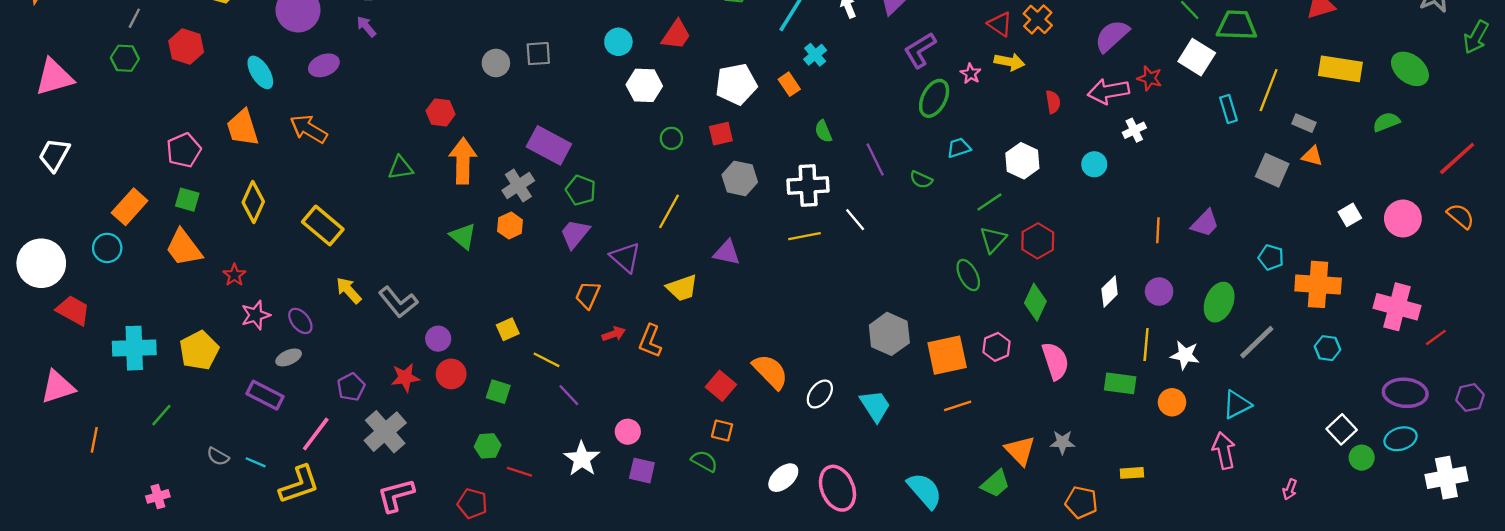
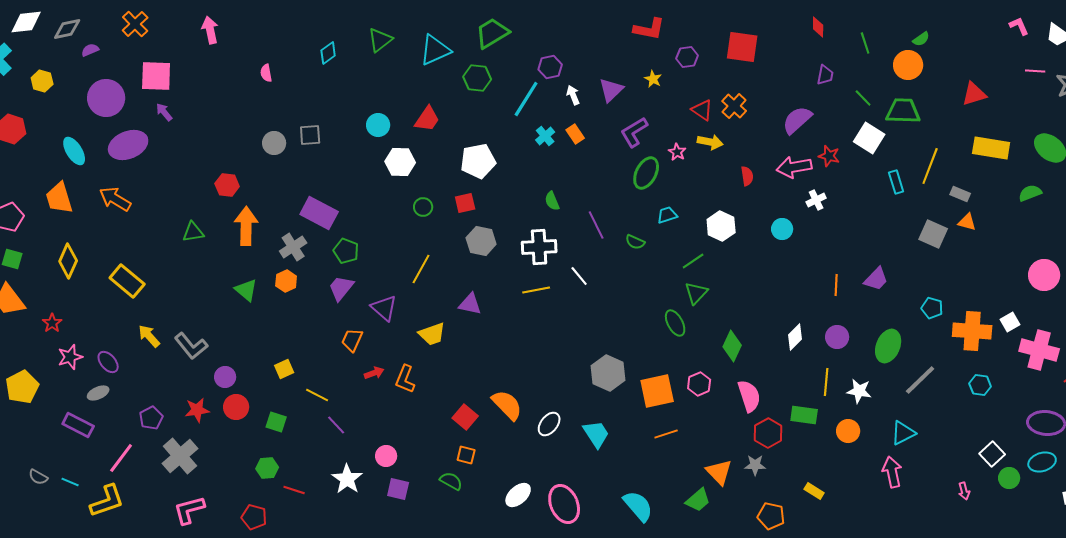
purple ellipse: (324, 65) -> (128, 145), size x1.5
orange rectangle: (789, 84) -> (575, 134), moved
white square: (1350, 215) -> (1010, 322), moved
red hexagon: (1038, 241) -> (768, 433), moved
yellow rectangle: (1132, 473) -> (814, 491), turned 36
pink arrow: (1290, 489) -> (964, 491), moved, turned -36

